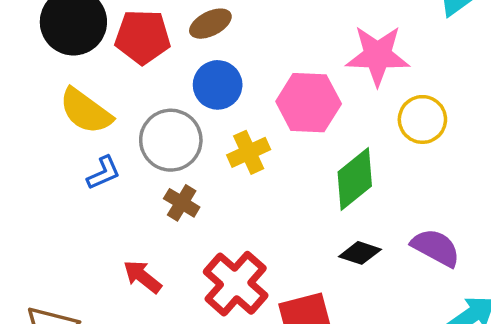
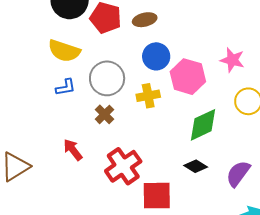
pink star: (378, 55) -> (232, 60), size x0.7
blue circle: (218, 85) -> (156, 56), moved
yellow semicircle: (86, 111) -> (64, 51), turned -32
purple semicircle: (436, 248) -> (238, 174), turned -96

